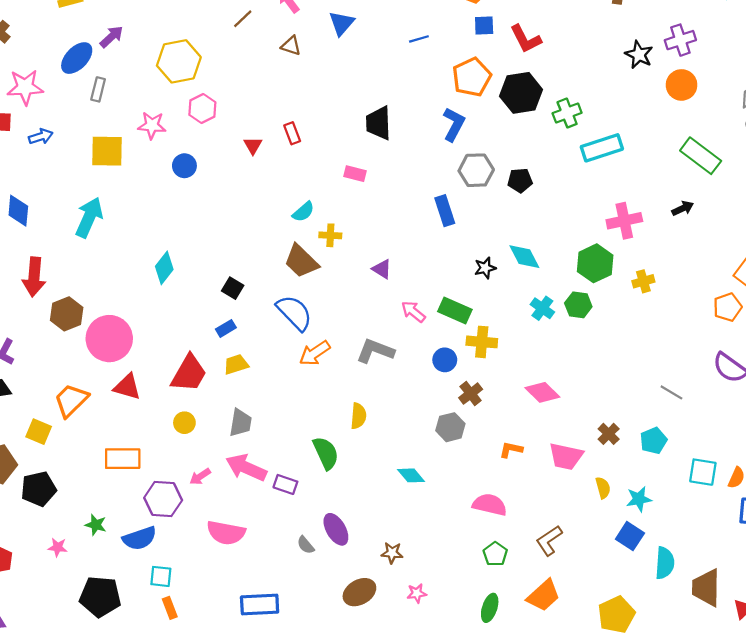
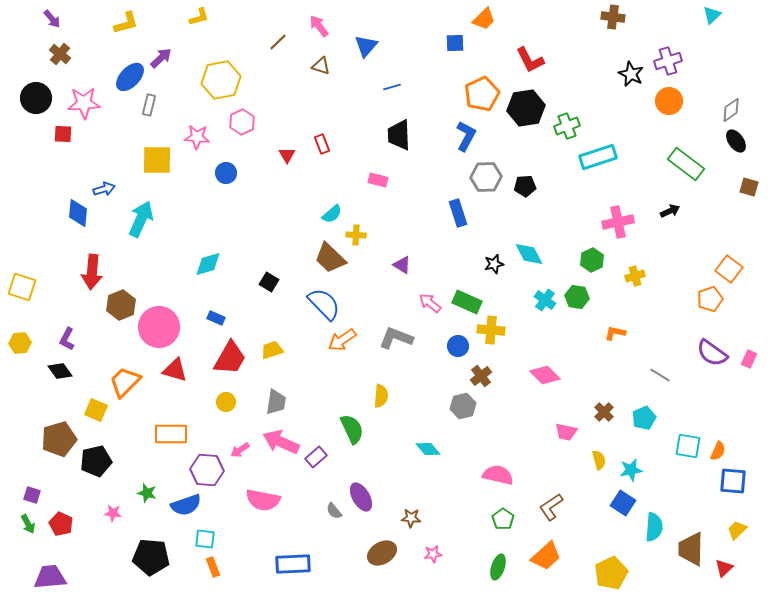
blue square: (484, 25) -> (455, 43), moved
blue line: (419, 39) -> (392, 87), moved
blue arrow: (41, 137) -> (104, 189), moved
green hexagon: (595, 263) -> (592, 260), size x0.7
cyan diamond: (164, 268) -> (208, 264), turned 36
blue rectangle: (226, 328) -> (216, 318), moved, turned 54
orange L-shape: (511, 450) -> (615, 333), moved
pink trapezoid: (566, 456) -> (566, 432), size x0.7
purple rectangle: (285, 484) -> (316, 457), turned -60

